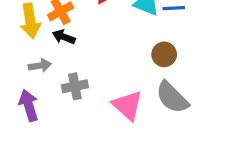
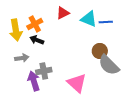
gray semicircle: (172, 97) -> (109, 65), moved
purple arrow: (29, 105) -> (34, 81), moved

